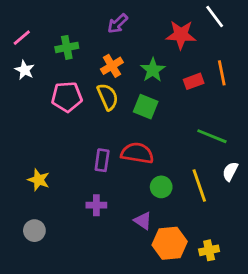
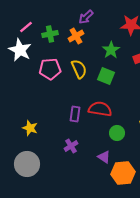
pink line: (22, 38) -> (26, 27), moved
orange cross: (112, 66) -> (76, 36), moved
white star: (25, 70) -> (20, 50), size x1.6
purple cross: (96, 205) -> (71, 146), turned -32
gray circle: (34, 231) -> (27, 164), size x1.6

